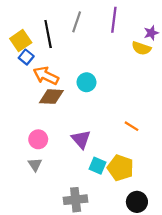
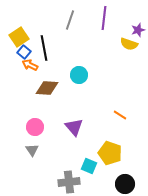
black line: (48, 34) -> (44, 48), moved
orange arrow: (46, 76) -> (30, 65), moved, size x0.7
cyan square: (97, 166) -> (89, 166), moved

